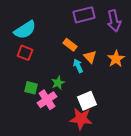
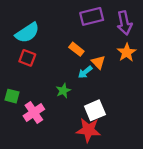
orange star: (116, 59) -> (127, 52), moved
cyan arrow: (78, 66) -> (85, 72), turned -104
green square: (31, 88) -> (12, 96), moved
pink cross: (47, 100) -> (34, 112), moved

